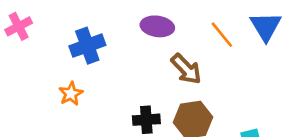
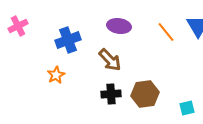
brown arrow: (186, 69) -> (110, 60), moved

